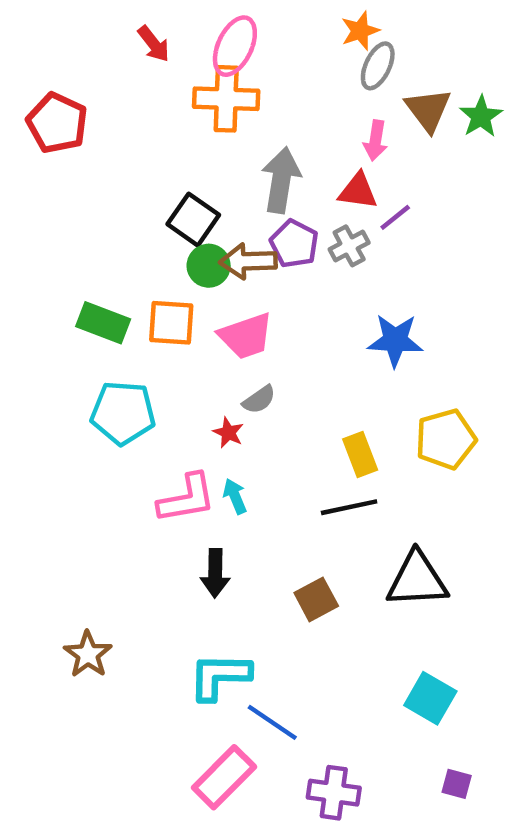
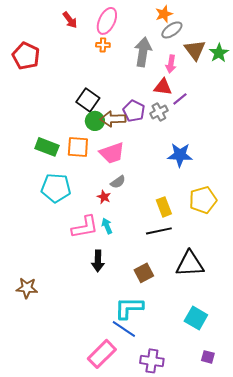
gray ellipse: (378, 66) -> (172, 30), turned 30
orange cross: (226, 99) -> (103, 45), size x0.5
gray arrow: (281, 180) -> (143, 52), moved
brown star: (88, 654) -> (27, 288), moved, turned -30
cyan L-shape: (220, 676) -> (129, 308), moved

